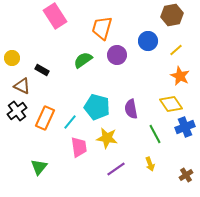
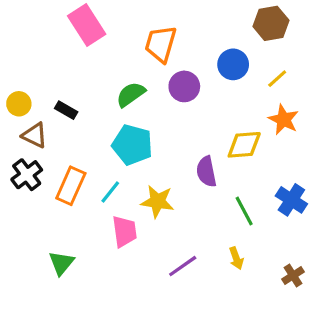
yellow circle: (12, 58) -> (19, 104), moved
yellow diamond: (171, 104) -> (244, 145), moved, turned -60
cyan pentagon: (97, 107) -> (132, 145), moved
blue cross: (185, 127) -> (291, 200), turned -36
yellow star: (107, 138) -> (158, 201), moved

